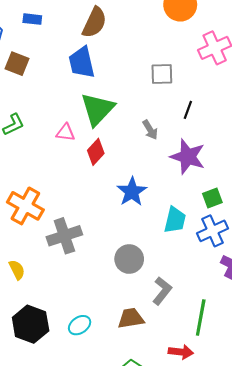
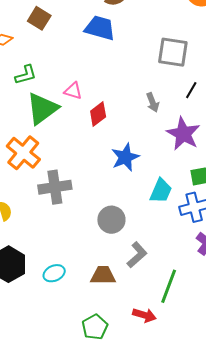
blue trapezoid: (82, 62) -> (100, 28), turned 108
gray square: (162, 74) -> (173, 52), size x1.4
green triangle: (97, 109) -> (42, 109), moved

